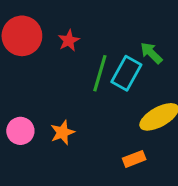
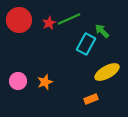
green line: (100, 73) -> (69, 19), moved, turned 50

